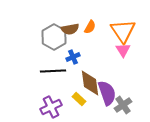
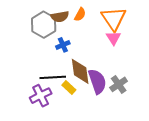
black line: (53, 71) -> (53, 77), moved
gray cross: (123, 105) -> (119, 84), moved

